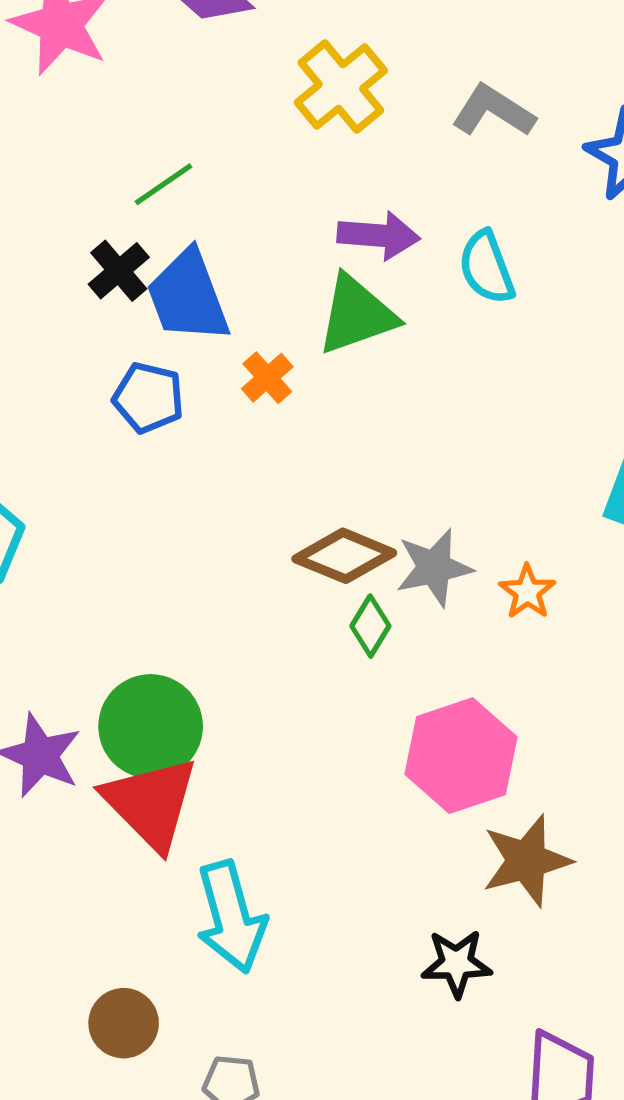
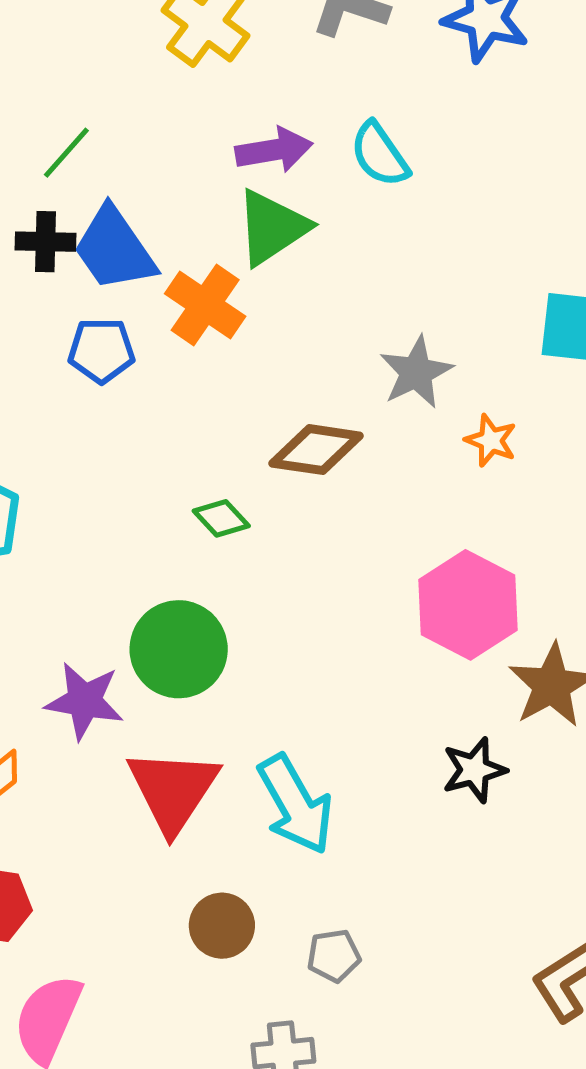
black cross: (119, 271) -> (45, 242), turned -34
orange cross: (267, 378) -> (205, 305), size x1.6
gray star: (434, 568) -> (416, 372), moved
green diamond: (370, 626) -> (221, 518), moved, turned -60
red triangle: (151, 803) -> (173, 790), moved, turned 32
black star: (457, 963) -> (474, 770), moved

